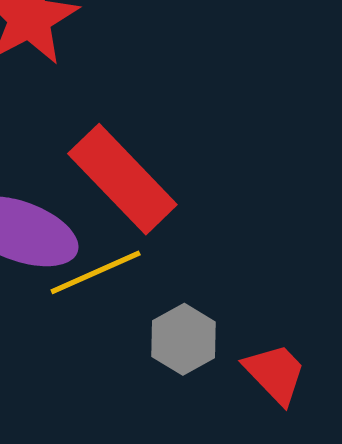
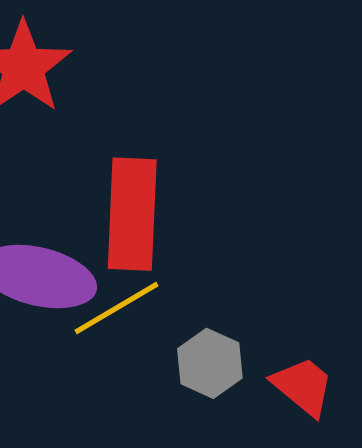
red rectangle: (122, 179) -> (132, 214), turned 53

